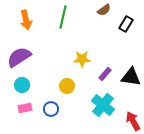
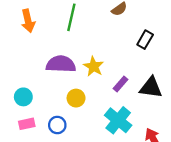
black rectangle: (126, 24) -> (145, 40), moved
purple semicircle: (19, 57) -> (61, 64), moved, turned 35
yellow star: (82, 59) -> (94, 66), turned 30

